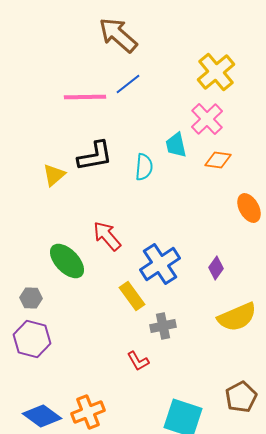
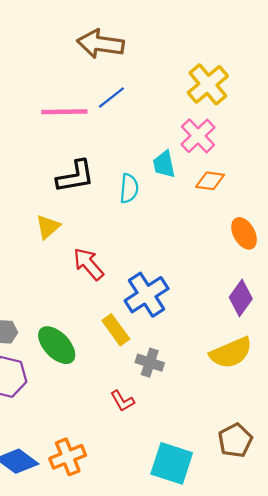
brown arrow: (118, 35) -> (101, 44), turned -33
yellow triangle: (54, 175) -> (48, 227), moved
green ellipse: (67, 261) -> (57, 345), moved
purple diamond: (216, 268) -> (241, 298), moved, size x1.4
gray cross: (163, 326) -> (150, 363), turned 30

